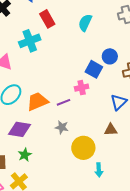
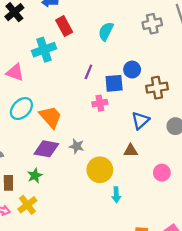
blue square: (94, 69) -> (114, 83), turned -36
orange trapezoid: (37, 102) -> (51, 117), turned 70
purple line: (63, 102) -> (88, 72), moved, turned -48
purple diamond: (20, 129) -> (46, 149), moved

